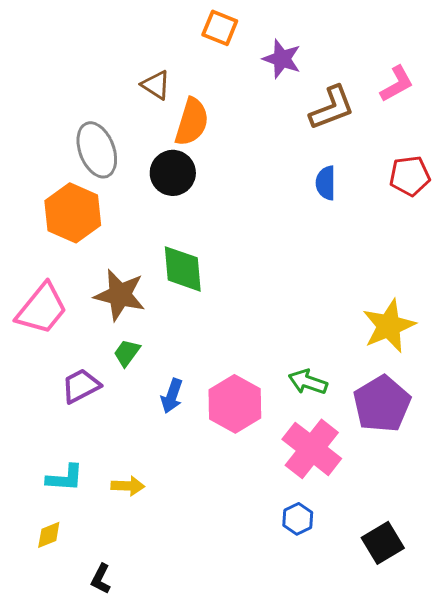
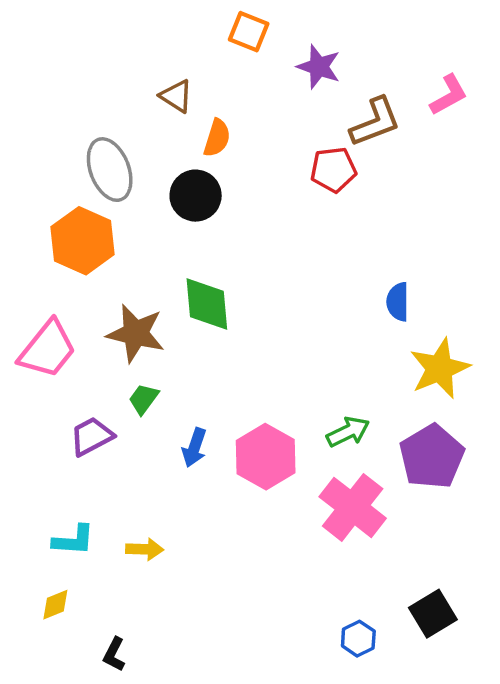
orange semicircle: (192, 122) -> (217, 138), size x0.7
red pentagon: (410, 176) -> (333, 170), moved
blue semicircle: (326, 183) -> (398, 302), moved
green arrow: (308, 382) -> (348, 432), turned 135
blue hexagon: (298, 519) -> (358, 639), moved

